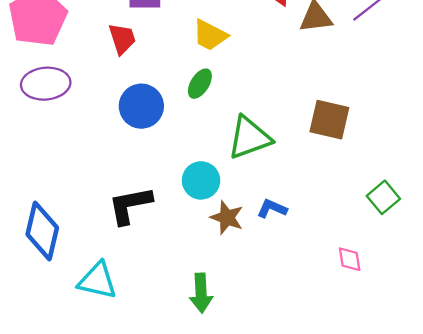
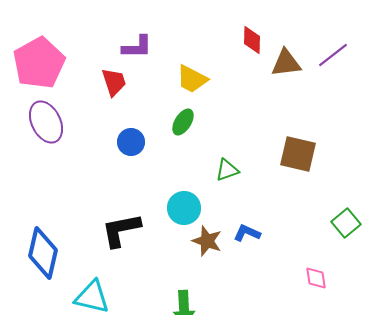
purple ellipse: (46, 84) -> (46, 122), turned 69
blue circle: (141, 106) -> (131, 142), size x0.7
green triangle: (249, 138) -> (227, 170), size x0.6

